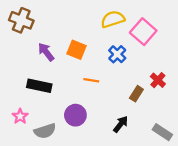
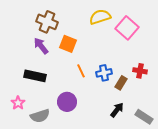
brown cross: (21, 20) -> (47, 22), moved
blue cross: (117, 54) -> (104, 73), moved, turned 35
orange line: (91, 80) -> (81, 71), turned 56
red cross: (158, 80) -> (140, 71), turned -32
black arrow: (121, 124) -> (117, 110), moved

